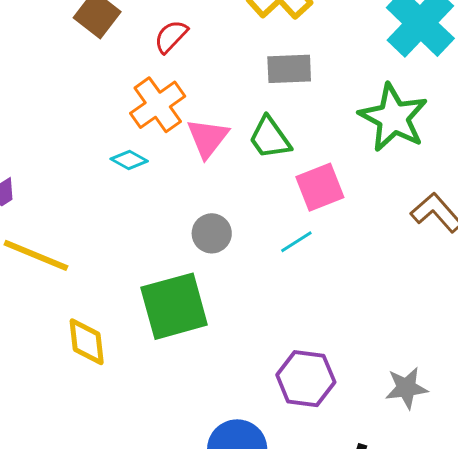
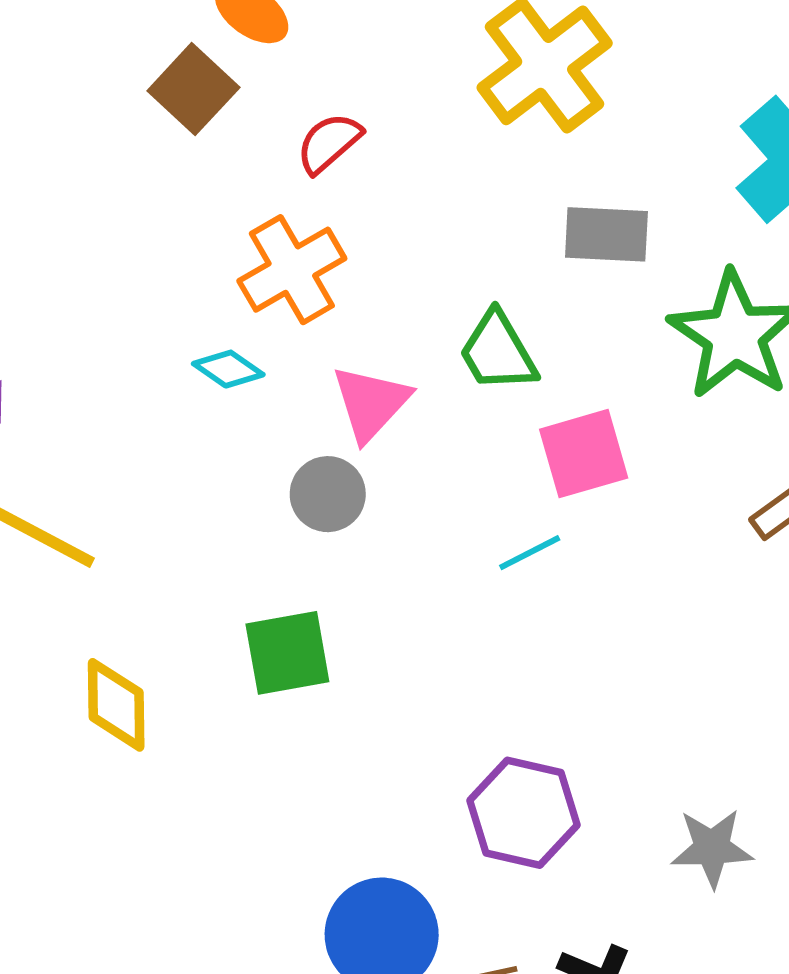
gray rectangle: (289, 69) -> (606, 234), moved
pink triangle: (208, 138) -> (371, 403), moved
gray circle: (212, 233) -> (328, 494), moved
green square: (174, 306) -> (287, 653), size x0.7

